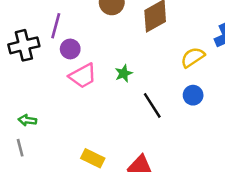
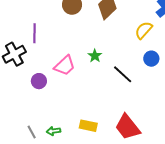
purple circle: (70, 49) -> (39, 81), moved
green arrow: (27, 120) -> (54, 131), moved

